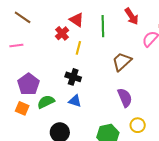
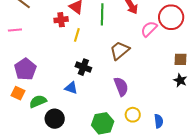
red cross: (62, 33) -> (61, 20), turned 32
black cross: (73, 77) -> (83, 67), moved
green semicircle: (46, 102) -> (38, 101), moved

